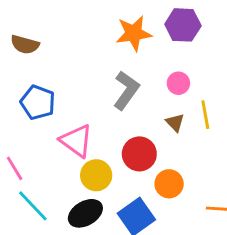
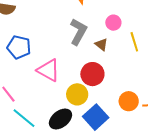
brown triangle: (175, 123) -> (101, 44), moved
yellow circle: (96, 175) -> (77, 94), moved
orange circle: (169, 184) -> (129, 101), moved

